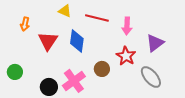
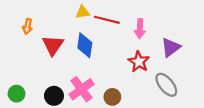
yellow triangle: (65, 11) -> (83, 12), moved, turned -32
brown circle: (102, 69) -> (112, 97), moved
green circle: (15, 72) -> (17, 94), moved

